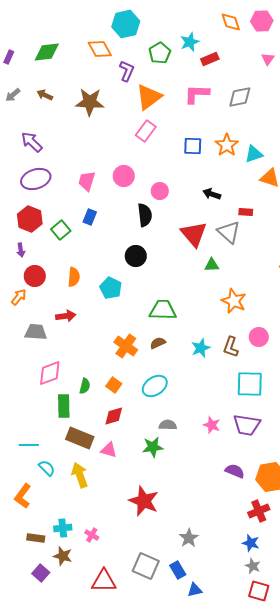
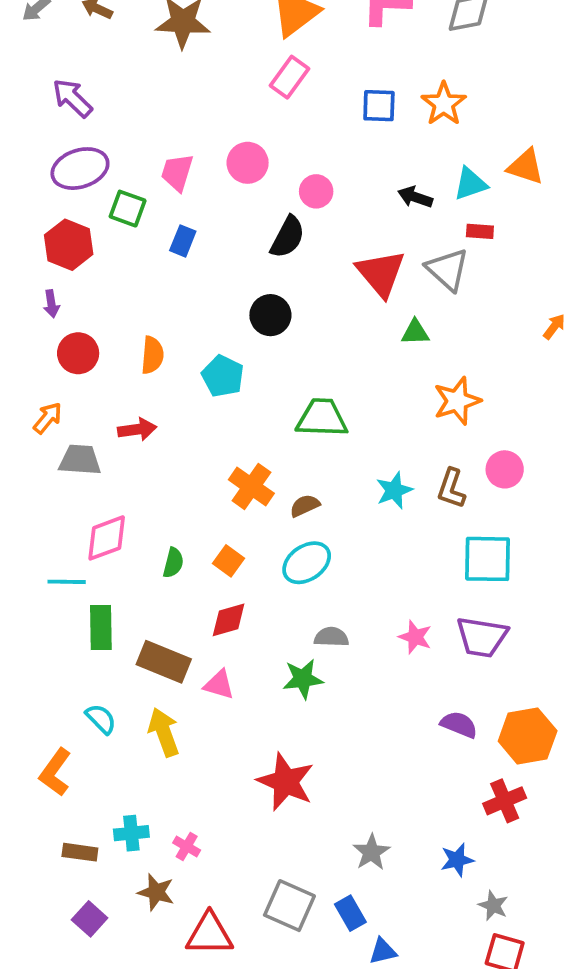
cyan triangle: (254, 154) -> (470, 184), moved
black semicircle: (145, 215) -> (288, 237), turned 35
green square: (61, 230) -> (128, 209), moved, turned -30
orange arrow: (19, 297) -> (48, 418), moved
orange star: (234, 301) -> (457, 401), turned 30
brown semicircle: (158, 343) -> (305, 506), moved
green rectangle: (64, 406) -> (101, 627), moved
cyan line: (29, 445) -> (67, 582), moved
blue star: (251, 543) -> (457, 860), moved, turned -30
brown star: (63, 556) -> (156, 892), moved

